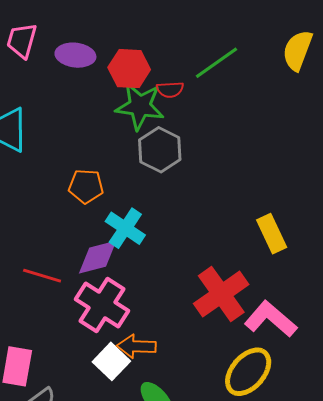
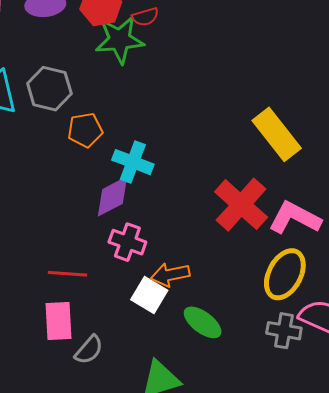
gray hexagon: (160, 150) -> (49, 89), moved
yellow rectangle: (272, 234) -> (277, 134), size x1.4
red line: (42, 276) -> (68, 274), moved
pink cross: (102, 305) -> (127, 242), size x0.7

